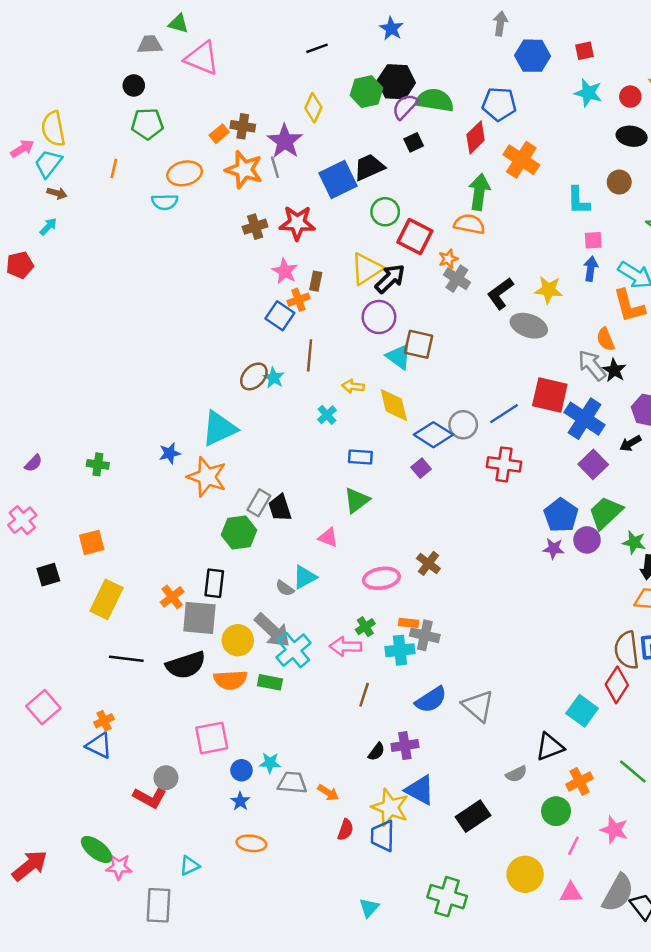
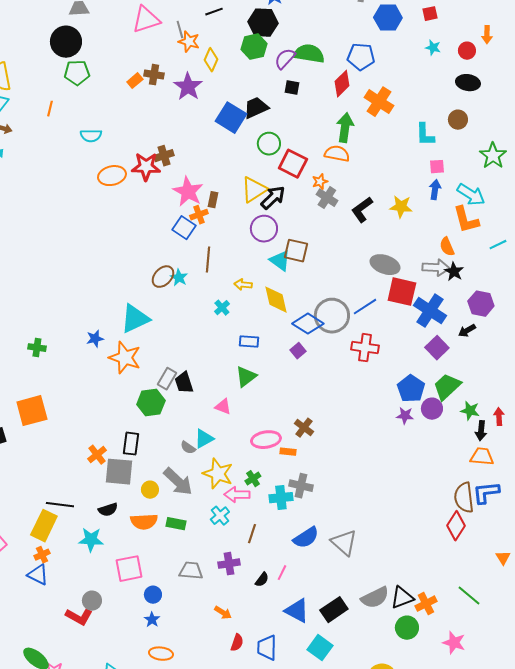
pink triangle: (202, 58) -> (146, 20), moved, turned -40
black hexagon: (396, 82) -> (263, 23), moved
black circle: (134, 85) -> (66, 42), size x1.8
cyan star: (588, 93) -> (433, 48), size x0.7
black square: (414, 142) -> (292, 88), turned 35
gray line: (275, 167) -> (180, 30), moved
orange star: (244, 170) -> (189, 42), moved, size x0.7
orange ellipse: (185, 173) -> (112, 176), moved
blue square: (338, 180) -> (231, 118), turned -32
red star: (297, 223) -> (146, 167), moved
pink star: (285, 271) -> (188, 192), size x1.4
gray ellipse: (529, 326) -> (385, 265), moved
gray arrow: (592, 365) -> (436, 268), turned 132
gray circle: (463, 425) -> (332, 316), size x1.5
orange square: (92, 542) -> (32, 411), size x1.5
yellow rectangle: (107, 599) -> (44, 526), moved
orange rectangle: (409, 623) -> (288, 452), moved
yellow circle: (238, 640) -> (150, 490), size x0.7
cyan cross: (293, 650) -> (220, 516), moved, size x0.7
black semicircle: (186, 665) -> (108, 510), size x0.6
cyan square: (582, 711) -> (320, 648), moved
purple cross: (405, 746) -> (229, 564), moved
black triangle: (550, 747) -> (402, 598), moved
cyan star: (270, 763) -> (91, 540), moved, size x1.4
gray semicircle: (516, 774) -> (375, 598), size x1.6
gray trapezoid: (292, 783) -> (191, 571), moved
yellow star: (390, 807) -> (218, 474), moved
black rectangle: (473, 816) -> (334, 610), moved
pink line: (573, 846) -> (282, 573), moved

